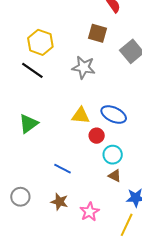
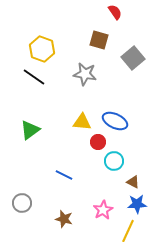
brown triangle: (115, 176) -> (133, 182), moved
brown star: (59, 202) -> (64, 219), moved
pink star: (90, 212) -> (103, 210), moved

